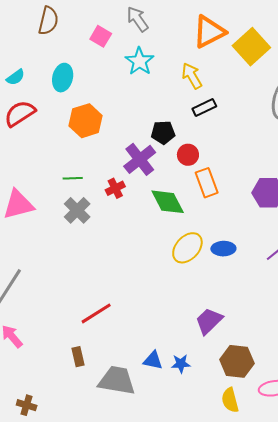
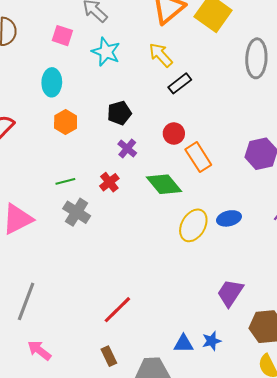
cyan ellipse: (63, 78) -> (52, 82), moved
orange hexagon: (86, 121) -> (66, 122), size x0.7
black pentagon: (163, 133) -> (119, 113), moved
purple cross: (140, 159) -> (127, 148), size x0.6

